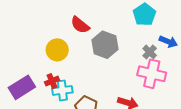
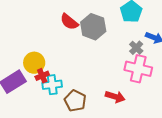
gray hexagon: (105, 45) -> (93, 27), moved
yellow circle: (57, 50) -> (34, 63), moved

